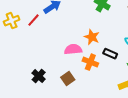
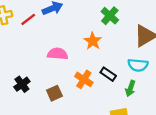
orange star: (92, 37) -> (93, 41), moved
pink semicircle: (73, 49) -> (58, 54), moved

